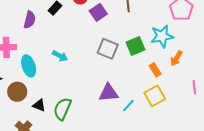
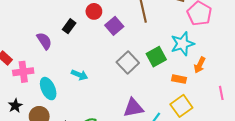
purple semicircle: (30, 20) -> (44, 41), turned -42
gray square: (108, 49) -> (128, 62), turned 30
orange rectangle: (155, 70) -> (179, 79), turned -40

